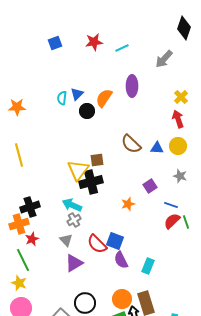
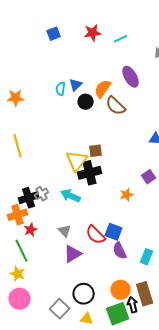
purple ellipse: (132, 86) -> (131, 77), turned -30
brown semicircle: (131, 144) -> (116, 106), moved
gray cross: (74, 220) -> (42, 194), moved

